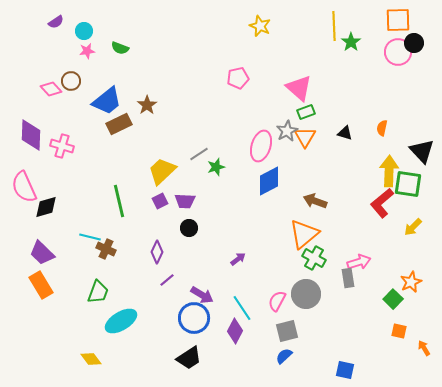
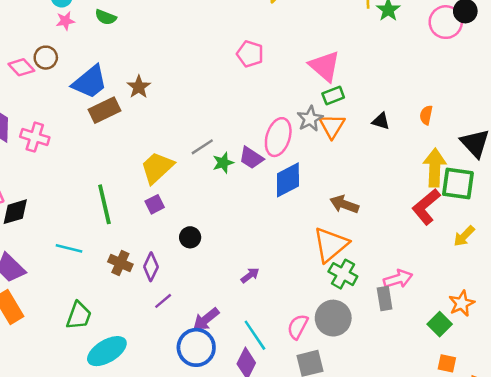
pink pentagon: (238, 78) -> (250, 54), turned 30
purple trapezoid: (185, 201) -> (251, 158), moved, turned 30
brown cross: (106, 249) -> (120, 263), moved
purple arrow: (202, 295) -> (206, 319), turned 110

